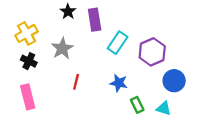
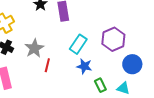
cyan rectangle: (118, 43) -> (78, 44), moved
gray star: (62, 48) -> (34, 48), moved

